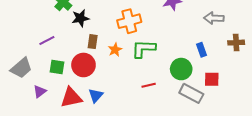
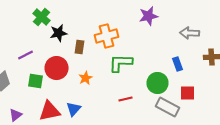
brown rectangle: (93, 42) -> (80, 47), moved
orange star: (115, 50) -> (86, 78), moved
red circle: (83, 65) -> (56, 68), moved
purple triangle: (40, 91) -> (16, 115), moved

